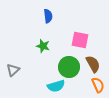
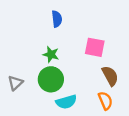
green circle: (69, 67) -> (51, 79), moved
orange semicircle: (98, 85) -> (105, 101), moved

